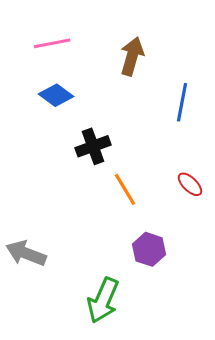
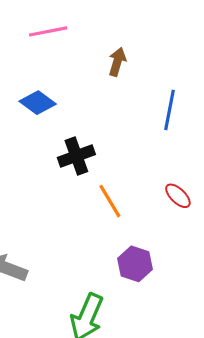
pink line: (52, 43) -> (48, 31), moved
brown arrow: (132, 56) -> (117, 62), size x0.7

